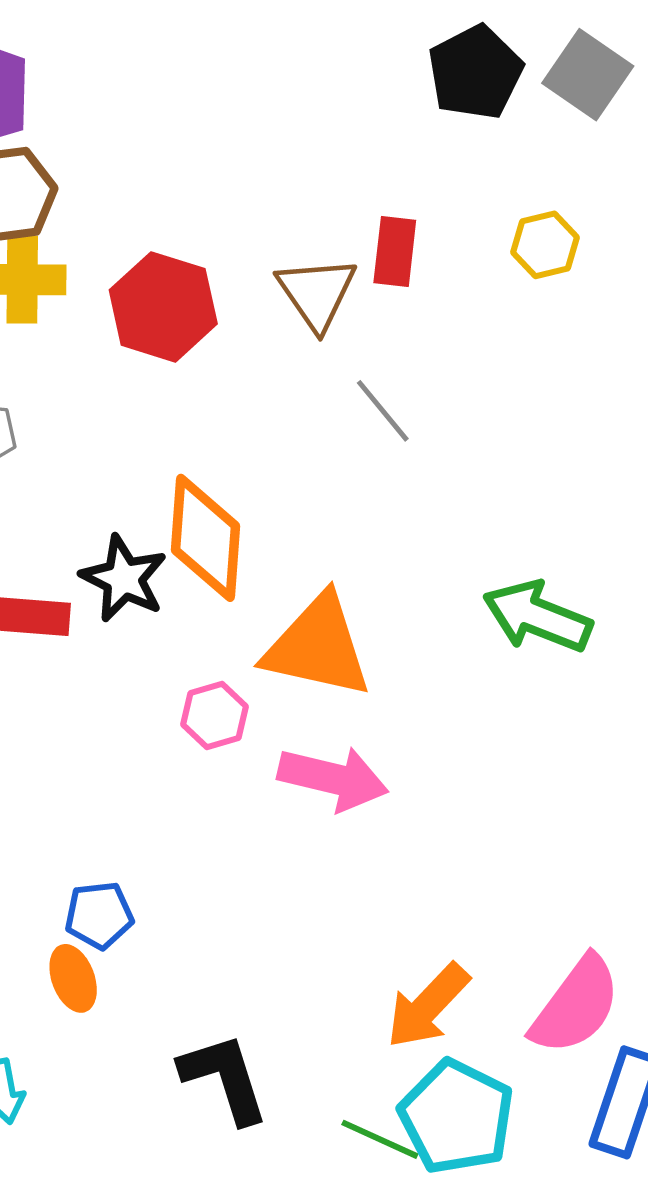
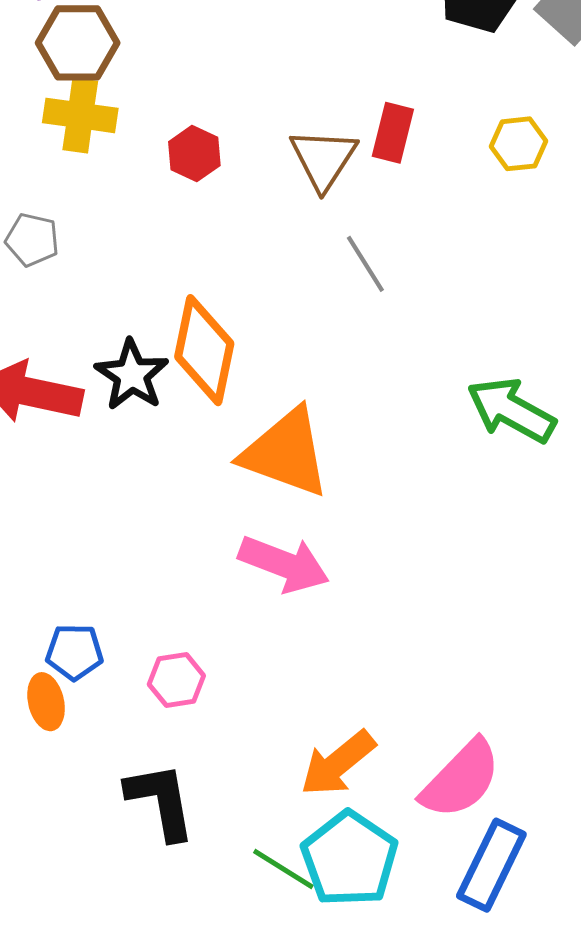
red hexagon: (163, 307) -> (194, 154), size x0.6
green arrow: (537, 617) -> (511, 410), moved
pink hexagon: (214, 715) -> (176, 680), moved

